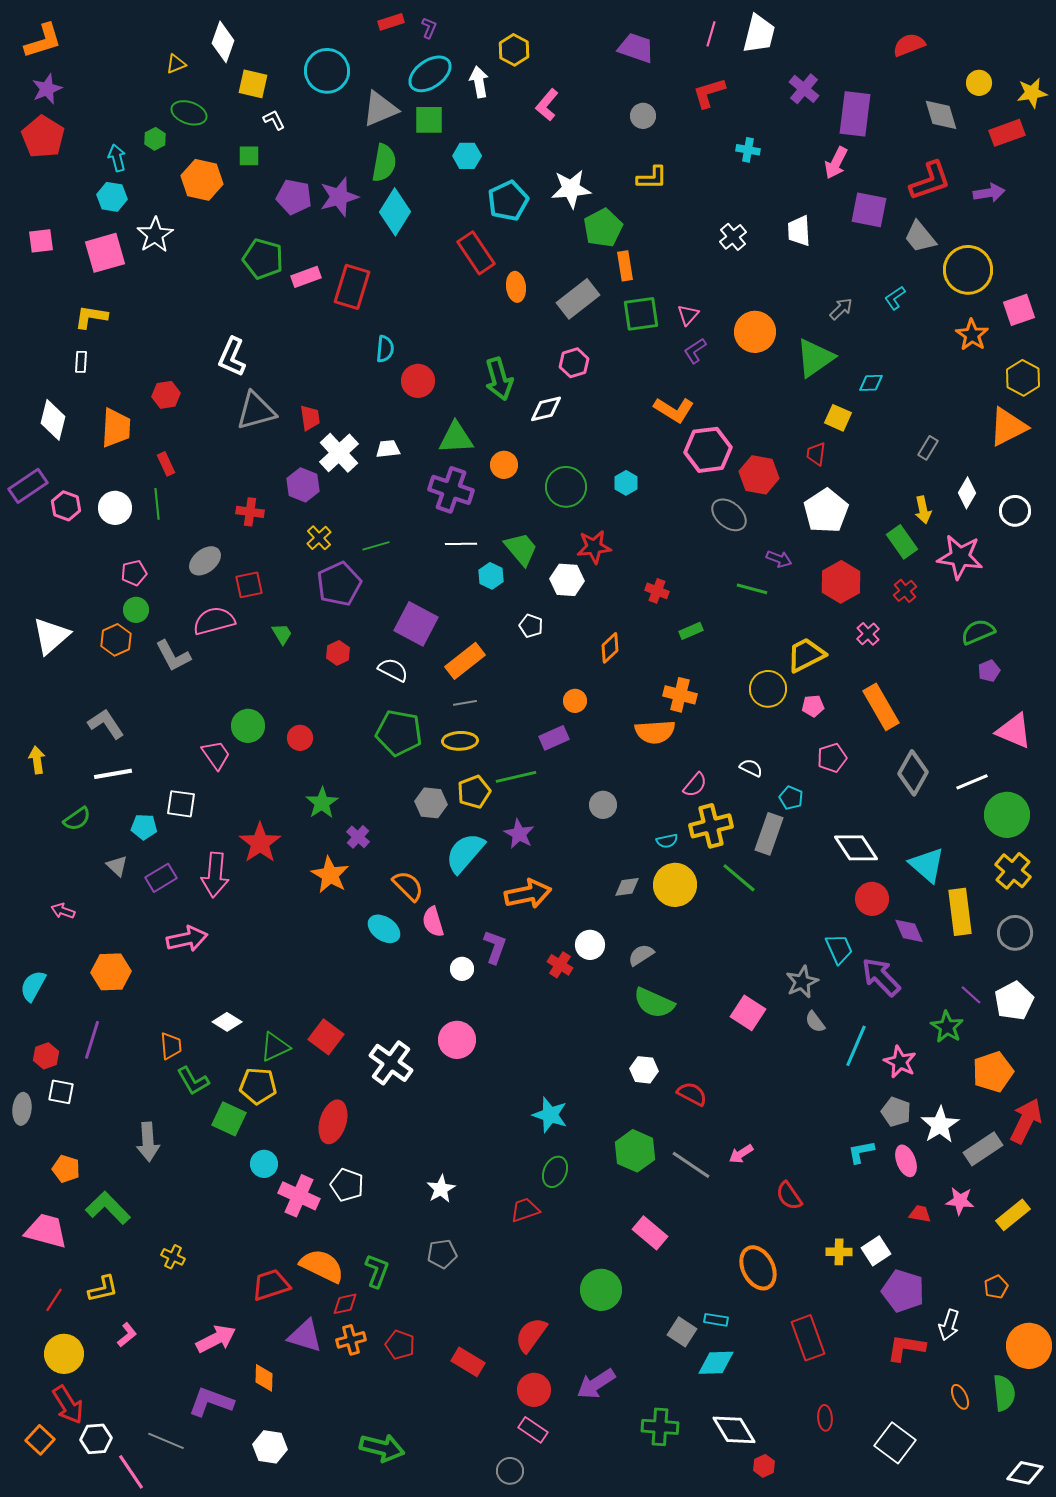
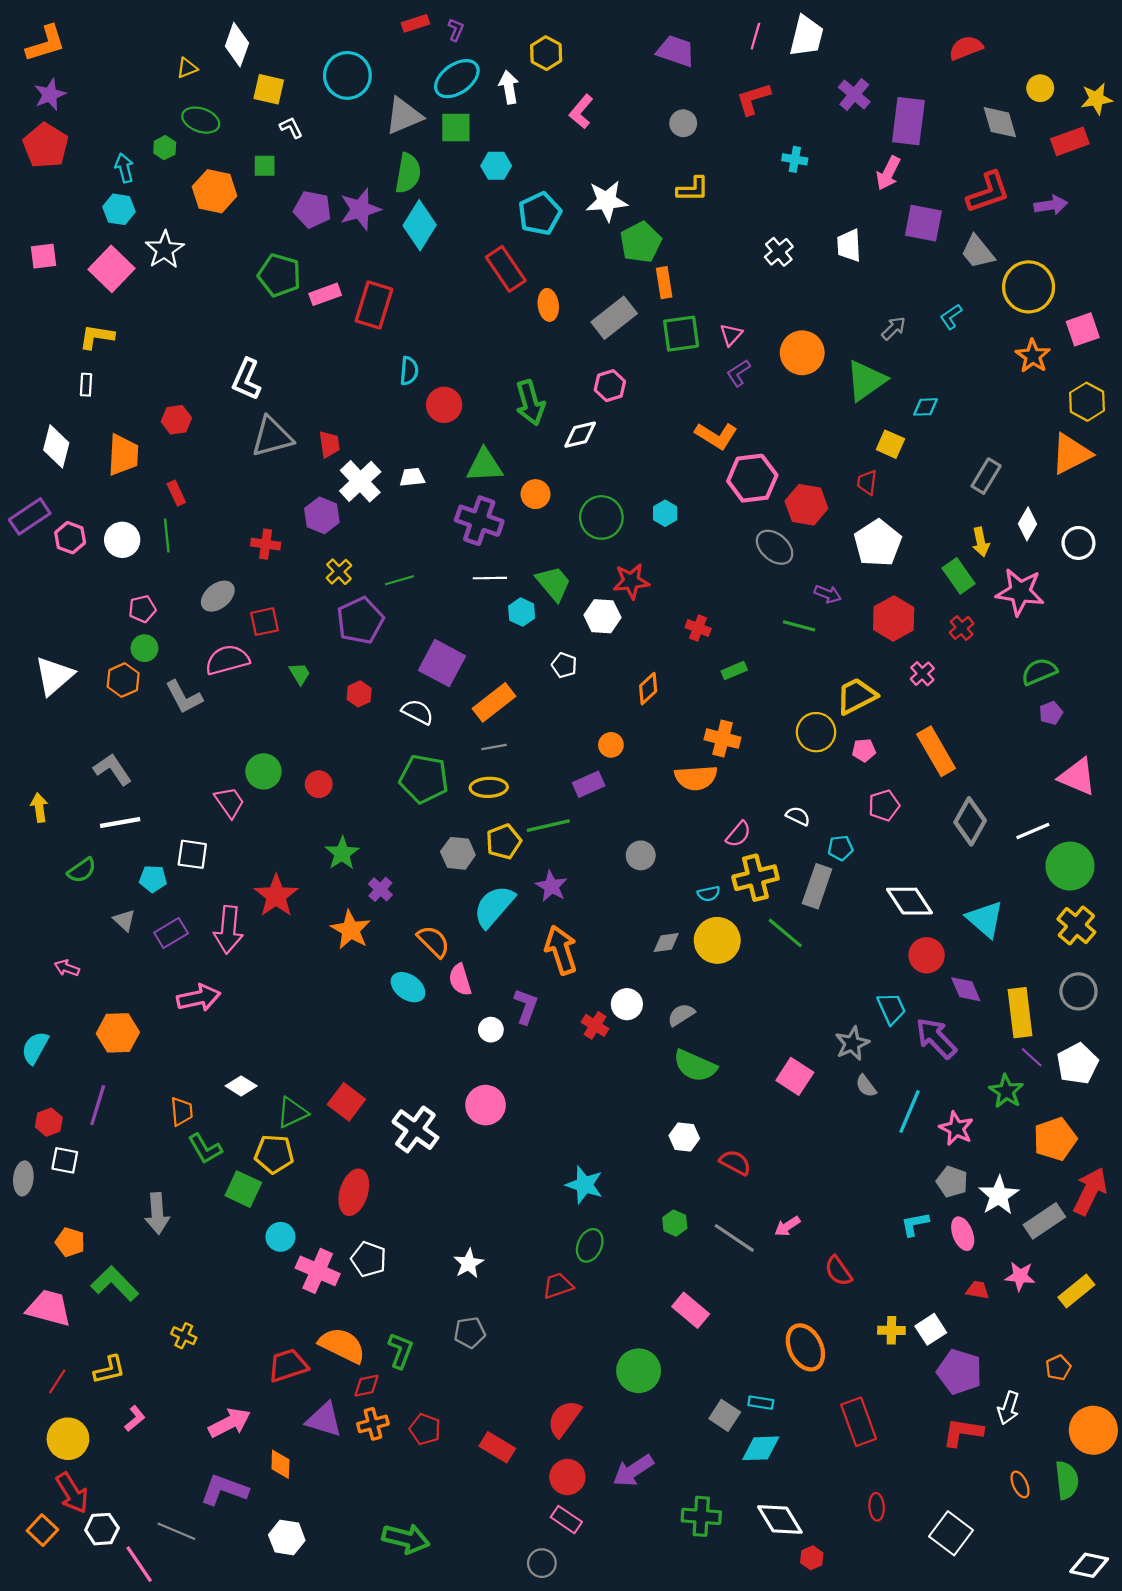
pink square: (105, 253) -> (112, 269), turned -30
gray rectangle: (928, 448) -> (986, 476), size x1.4
cyan pentagon: (791, 798) -> (840, 848), turned -30
orange arrow: (528, 894) -> (561, 950), turned -96
yellow rectangle: (960, 912) -> (1020, 1013), moved
green hexagon: (635, 1151) -> (675, 1223), size x0.6

